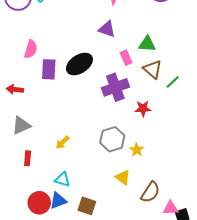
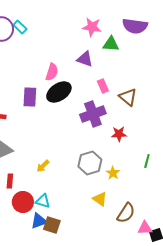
green triangle: (147, 44) -> (111, 44), moved
pink semicircle: (31, 49) -> (52, 72), moved
green line: (173, 82) -> (147, 161), moved, turned -32
red circle: (39, 203) -> (23, 202), moved
brown square: (87, 206) -> (52, 225), moved

